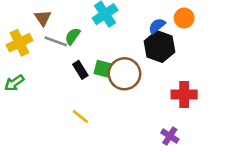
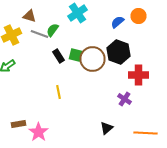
brown triangle: (43, 18) -> (30, 16), turned -40
black hexagon: (159, 47) -> (118, 52), moved
yellow line: (80, 117) -> (58, 92), turned 40
purple cross: (170, 136) -> (124, 99), moved

